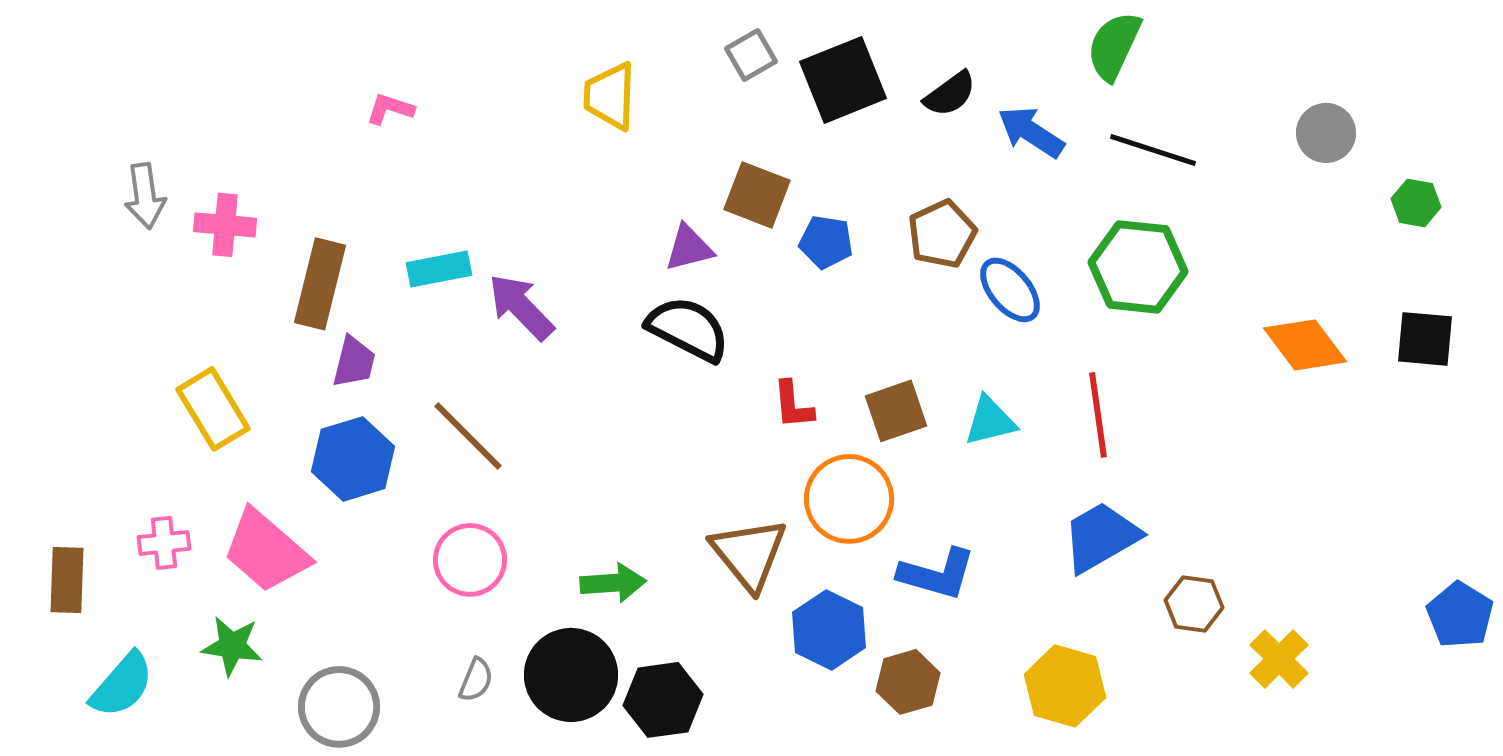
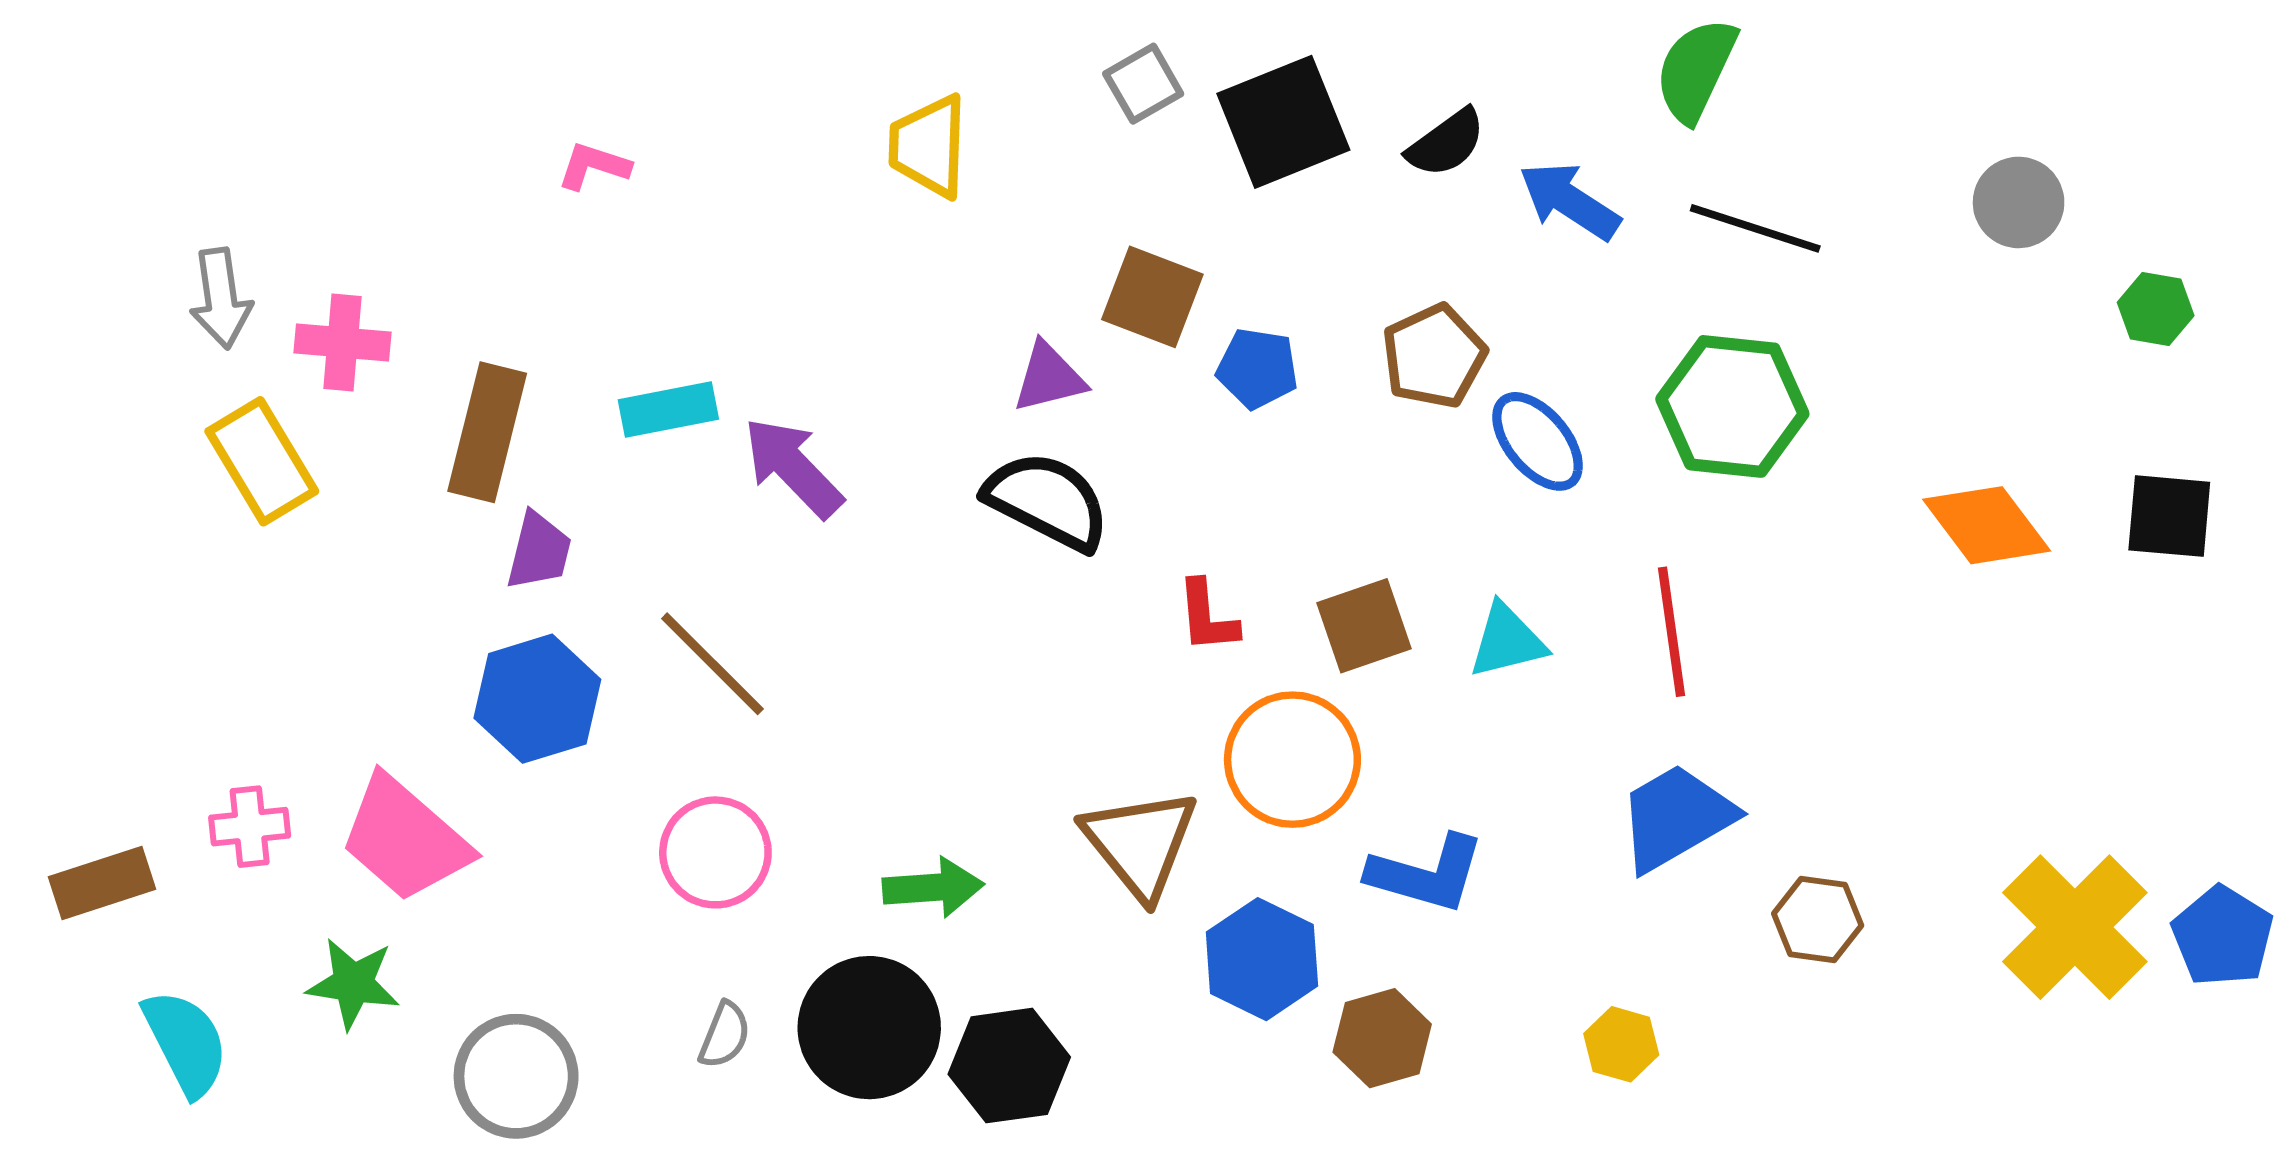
yellow rectangle: (213, 409) -> (262, 461), moved
brown rectangle: (67, 580) -> (102, 883), turned 70
yellow cross: (1279, 659) -> (2075, 927), moved, size x1.6
cyan semicircle: (122, 685) -> (186, 1043), turned -68
yellow hexagon: (1065, 686) -> (1621, 1044), size x0.6

